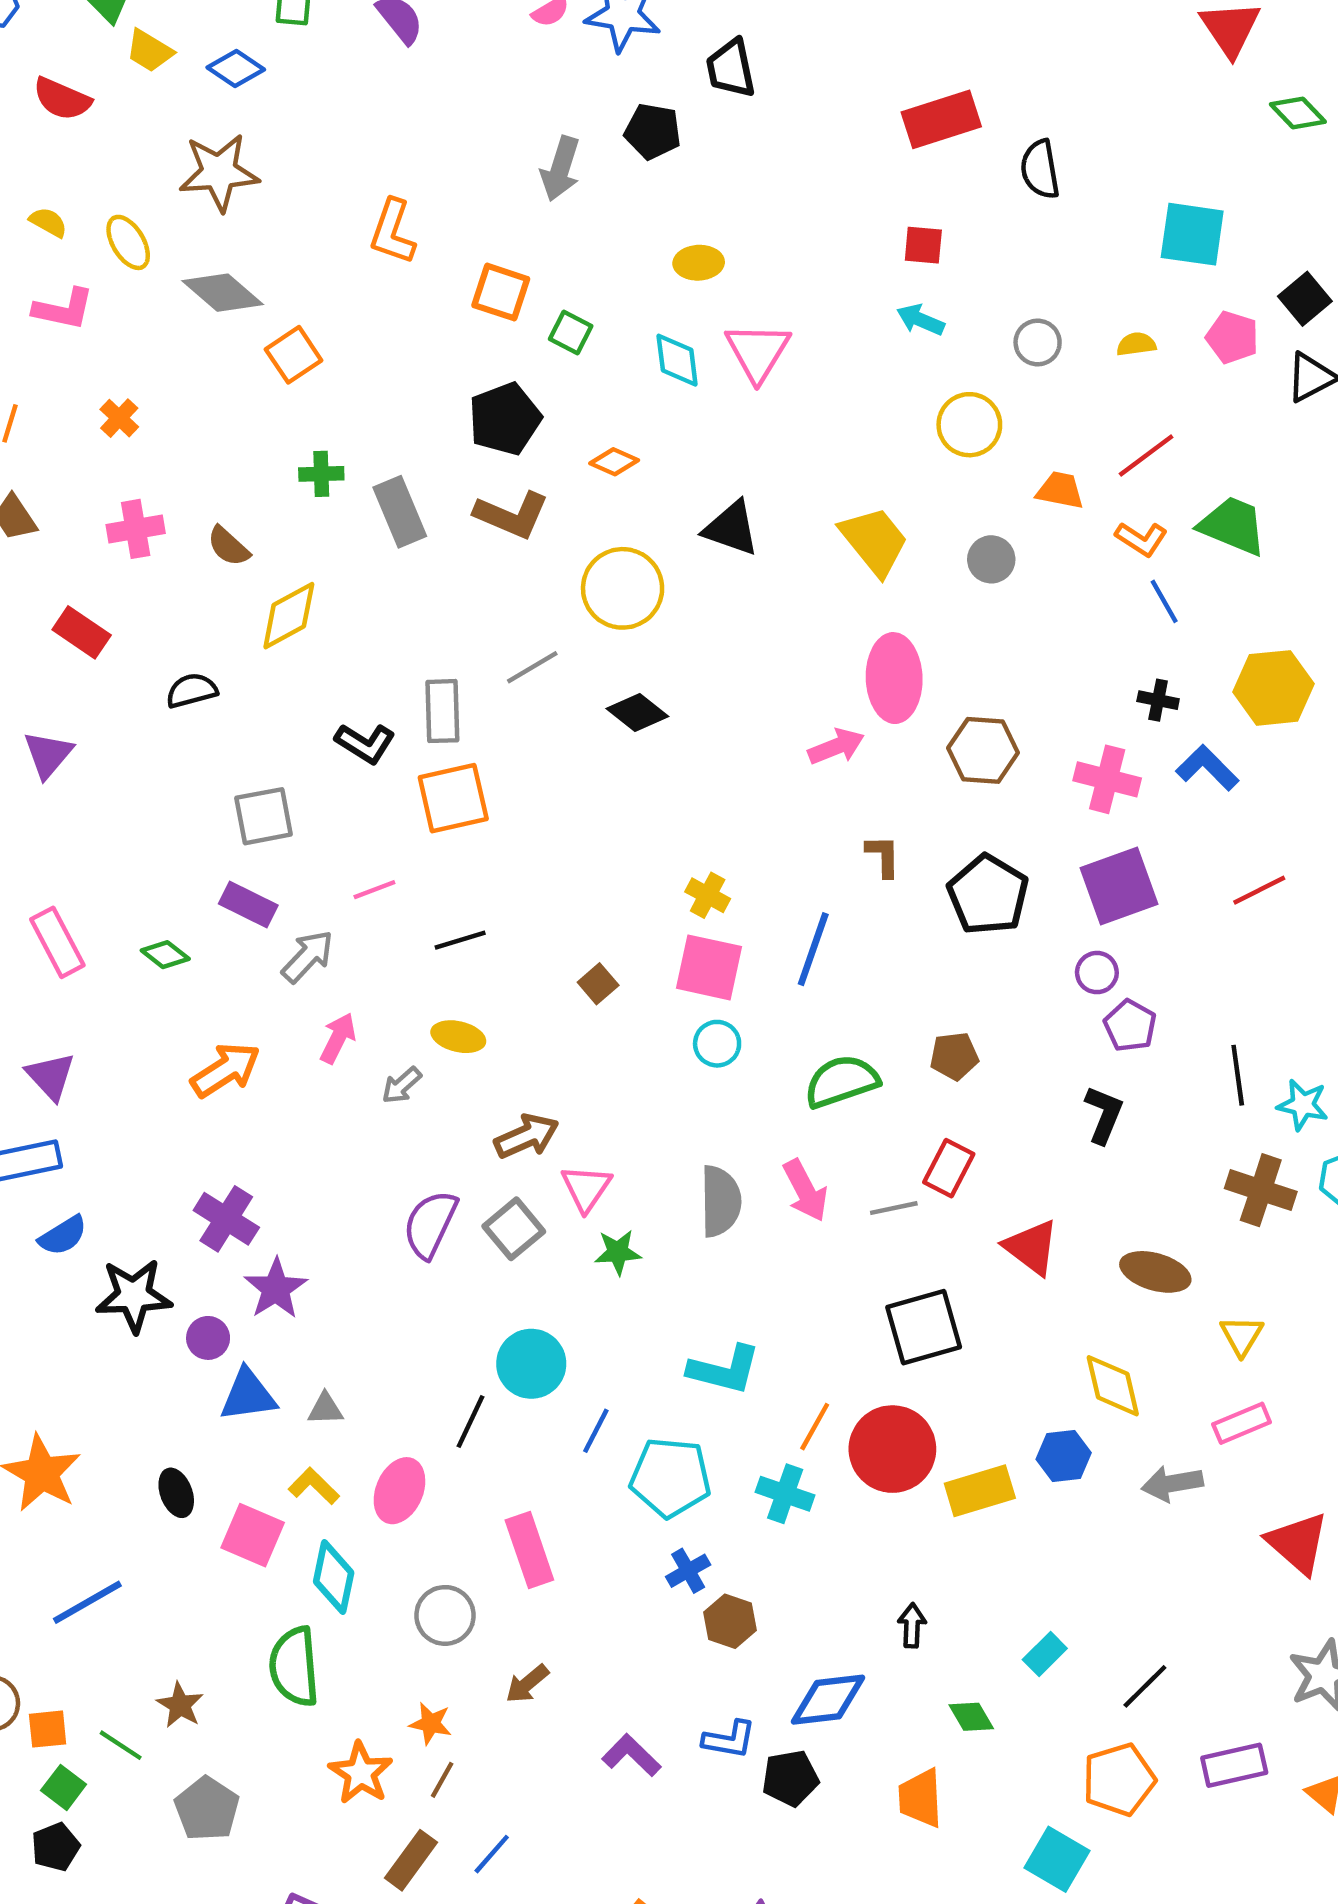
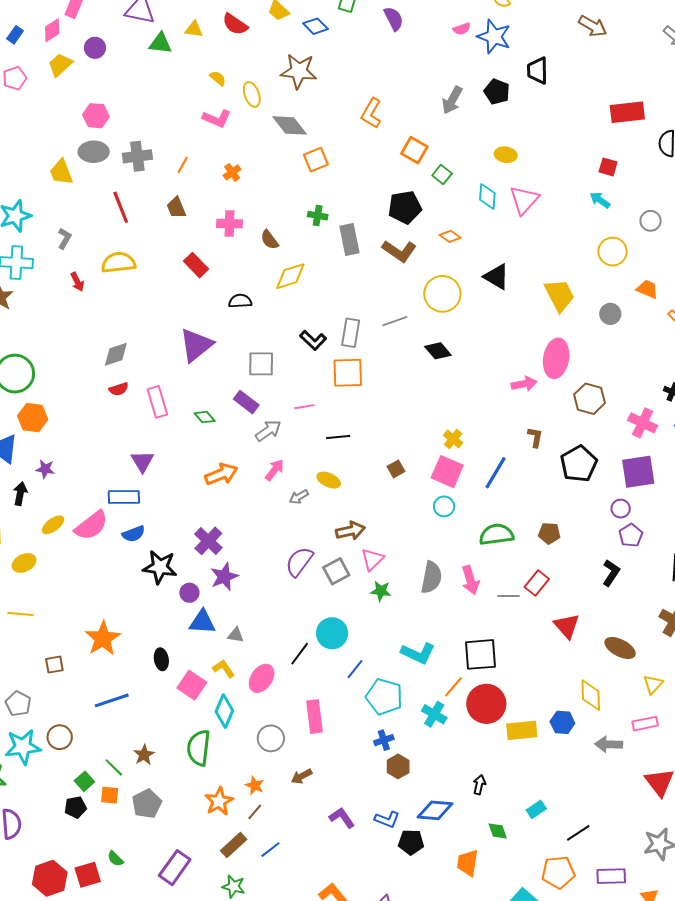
purple triangle: (48, 754) -> (196, 345), moved, size x1.5
black square: (924, 1327) -> (481, 654), moved
orange square: (48, 1729) -> (110, 795), moved

